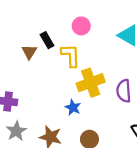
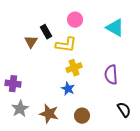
yellow L-shape: (71, 55) -> (66, 45), turned 100
yellow cross: (91, 83) -> (74, 68), moved, size x0.7

